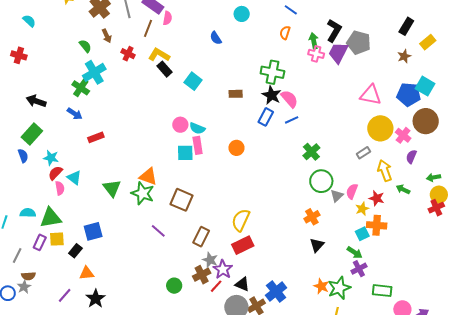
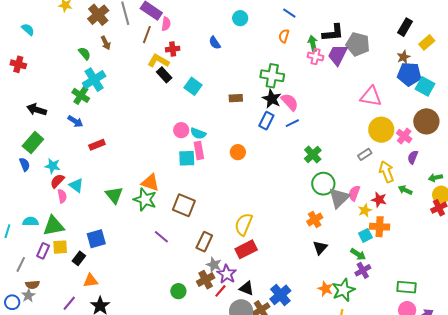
black L-shape: (334, 31) -> (333, 33), turned 55
red cross: (128, 54) -> (173, 49), moved, turned -32
blue pentagon: (409, 94) -> (409, 74), moved
gray triangle: (337, 196) -> (339, 198), size x1.6
green rectangle: (382, 291) -> (407, 287), moved

